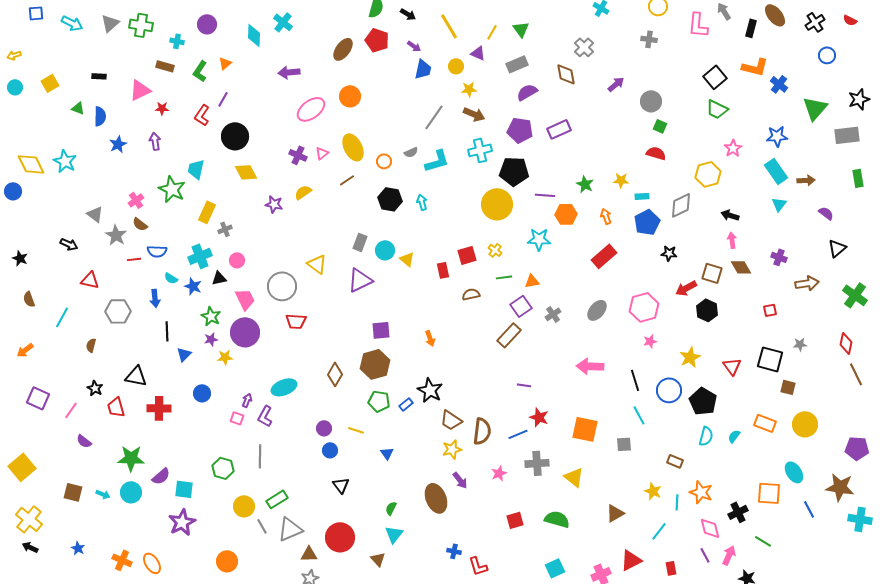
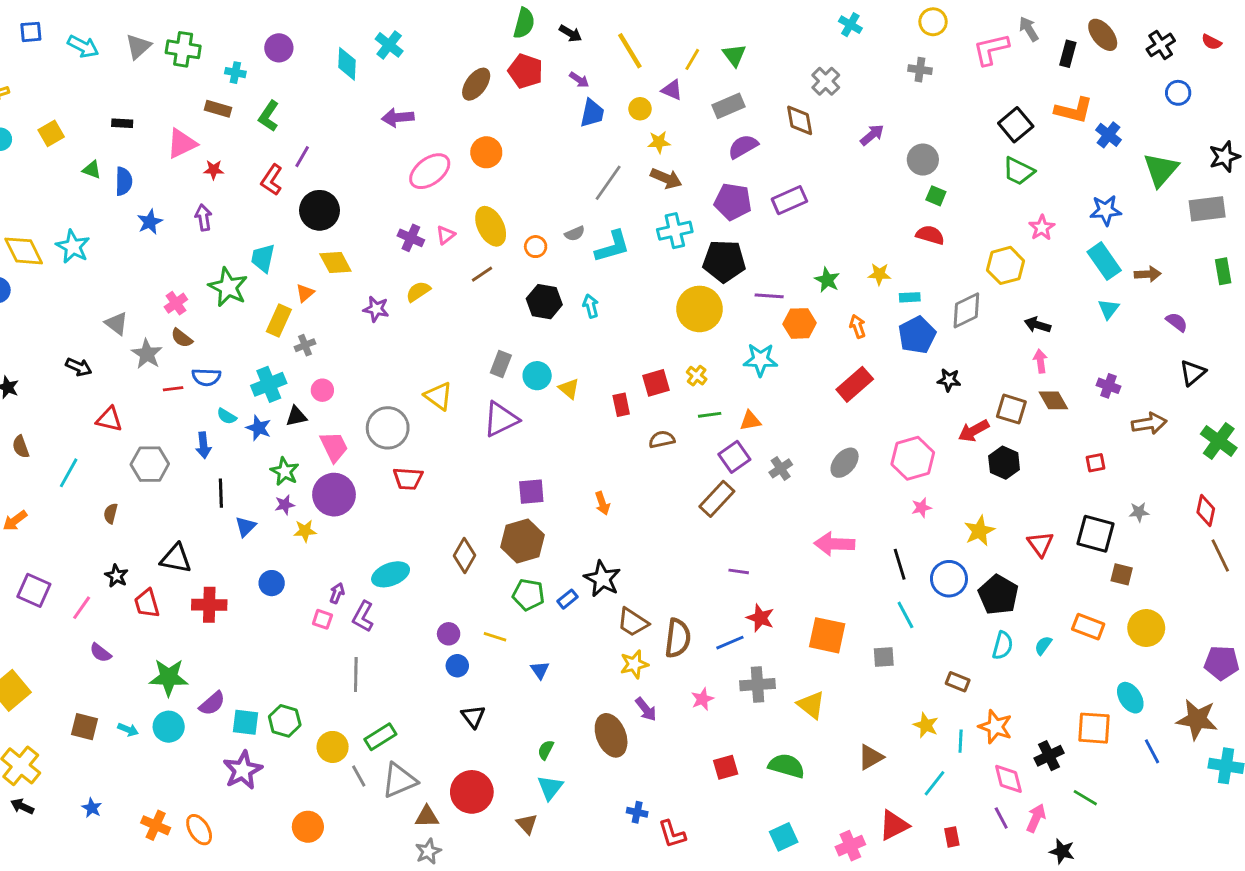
pink L-shape: (698, 25) -> (991, 49), turned 72
orange triangle: (225, 63) -> (305, 293), moved
green hexagon: (223, 468) -> (285, 721), moved

